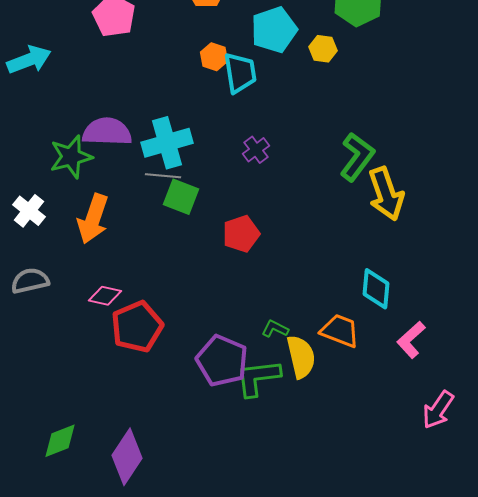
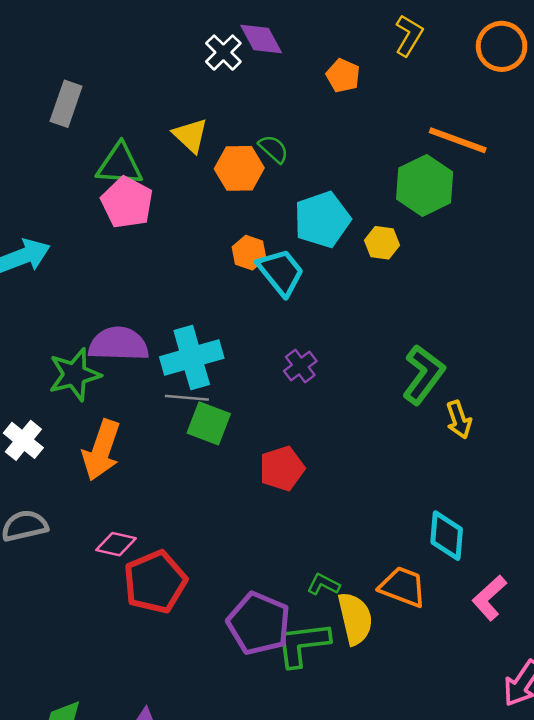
cyan trapezoid: (240, 73) -> (281, 272), turned -30
yellow arrow: (386, 194) -> (459, 420), size x0.6

